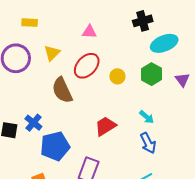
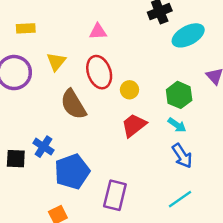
red ellipse: (87, 66) -> (99, 72), turned -56
green hexagon: (152, 74) -> (179, 95), moved
yellow circle: (117, 76) -> (129, 90), moved
red trapezoid: (105, 126) -> (134, 125), moved

